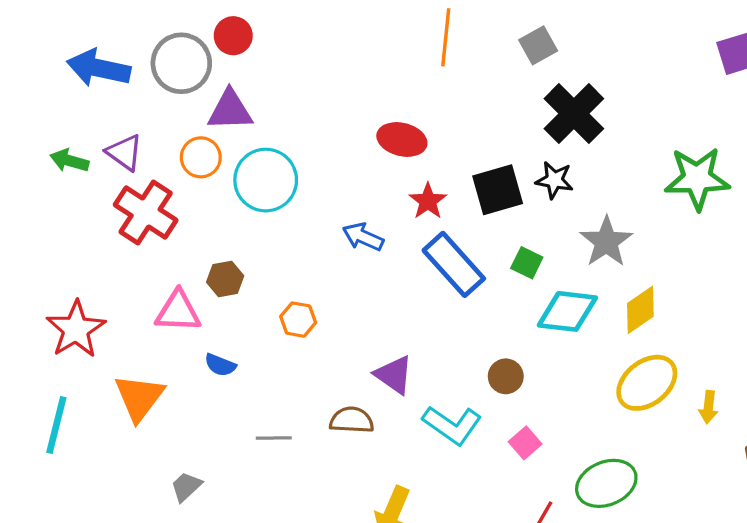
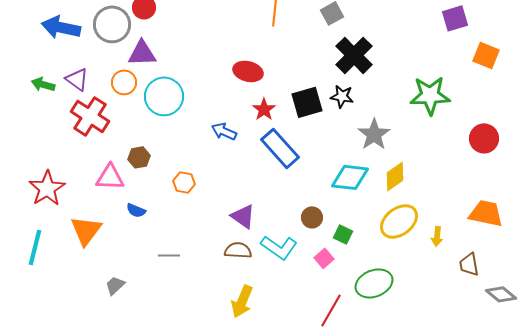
green square: (527, 263) -> (343, 234), moved
brown semicircle: (352, 420) -> (238, 250), moved

